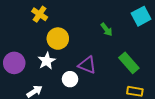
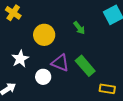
yellow circle: (58, 39) -> (44, 35), moved
green rectangle: (129, 63) -> (85, 66), moved

